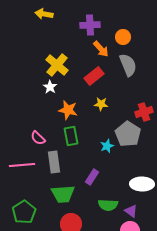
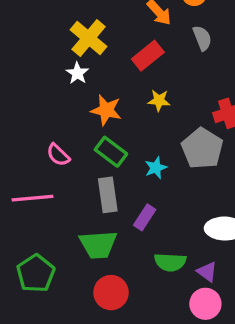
gray semicircle: (128, 65) -> (202, 38), size x0.7
green rectangle: (71, 136) -> (111, 152), turned -42
cyan star: (107, 146) -> (156, 168), moved
gray rectangle: (54, 162) -> (108, 195), moved

